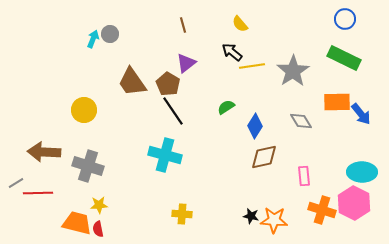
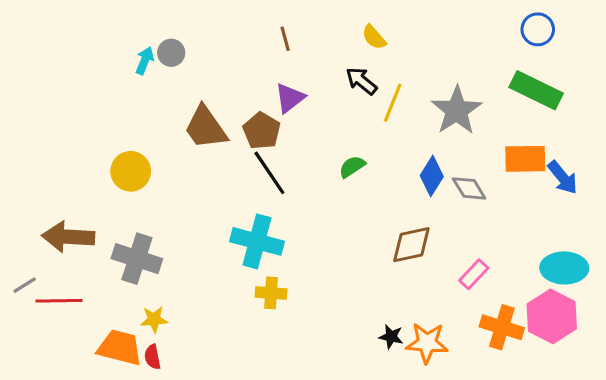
yellow line: (252, 66) -> (393, 103), turned -60
blue diamond: (255, 126) -> (432, 176), moved
pink rectangle: (304, 176) -> (474, 274), turned 48
yellow cross: (182, 214) -> (271, 293), moved

